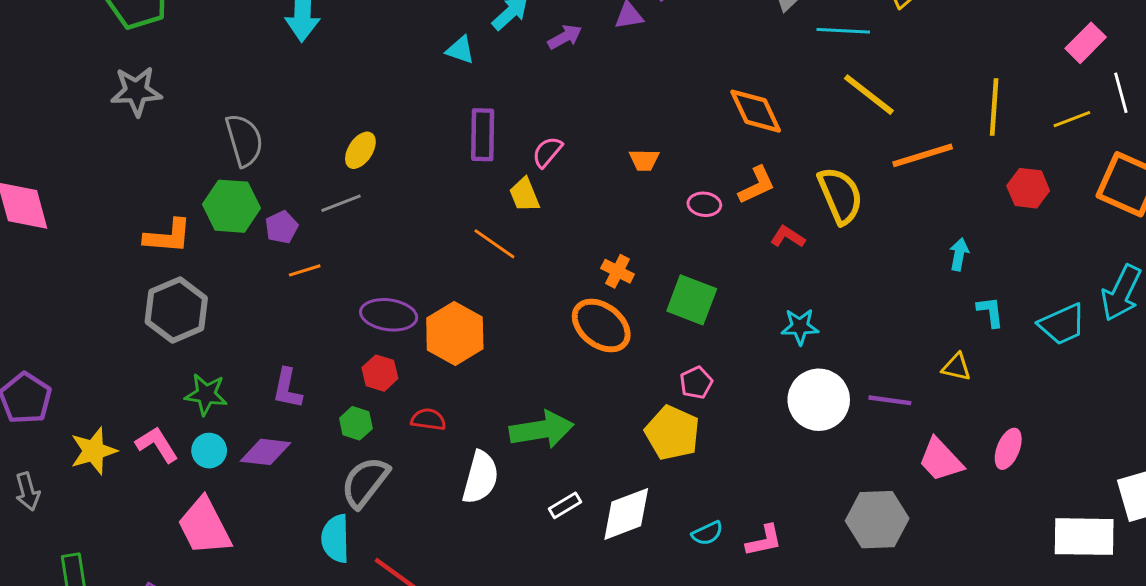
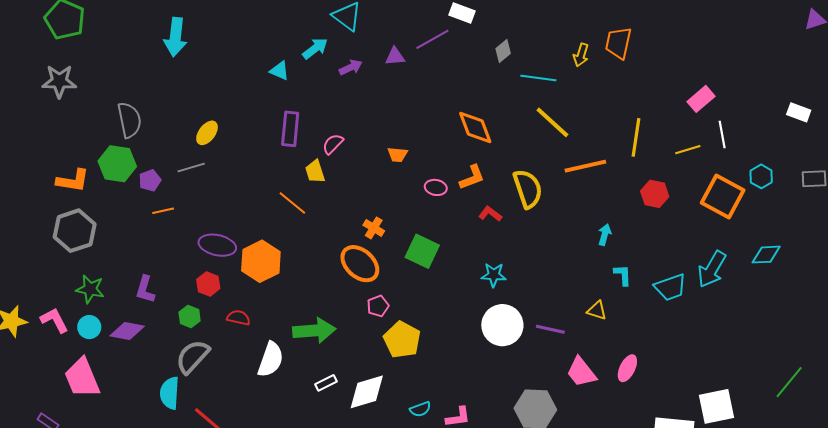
pink pentagon: (696, 383) -> (378, 306), moved

